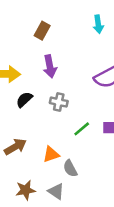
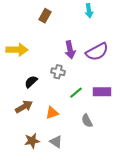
purple arrow: (50, 66) -> (70, 50), moved
black semicircle: (24, 100) -> (31, 82), moved
gray semicircle: (70, 168) -> (87, 121), moved

